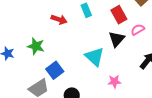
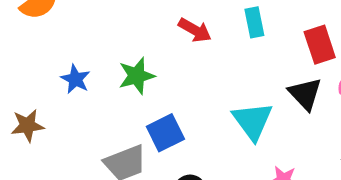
black triangle: (117, 39) -> (305, 94), turned -36
green star: (36, 46) -> (137, 76), turned 30

